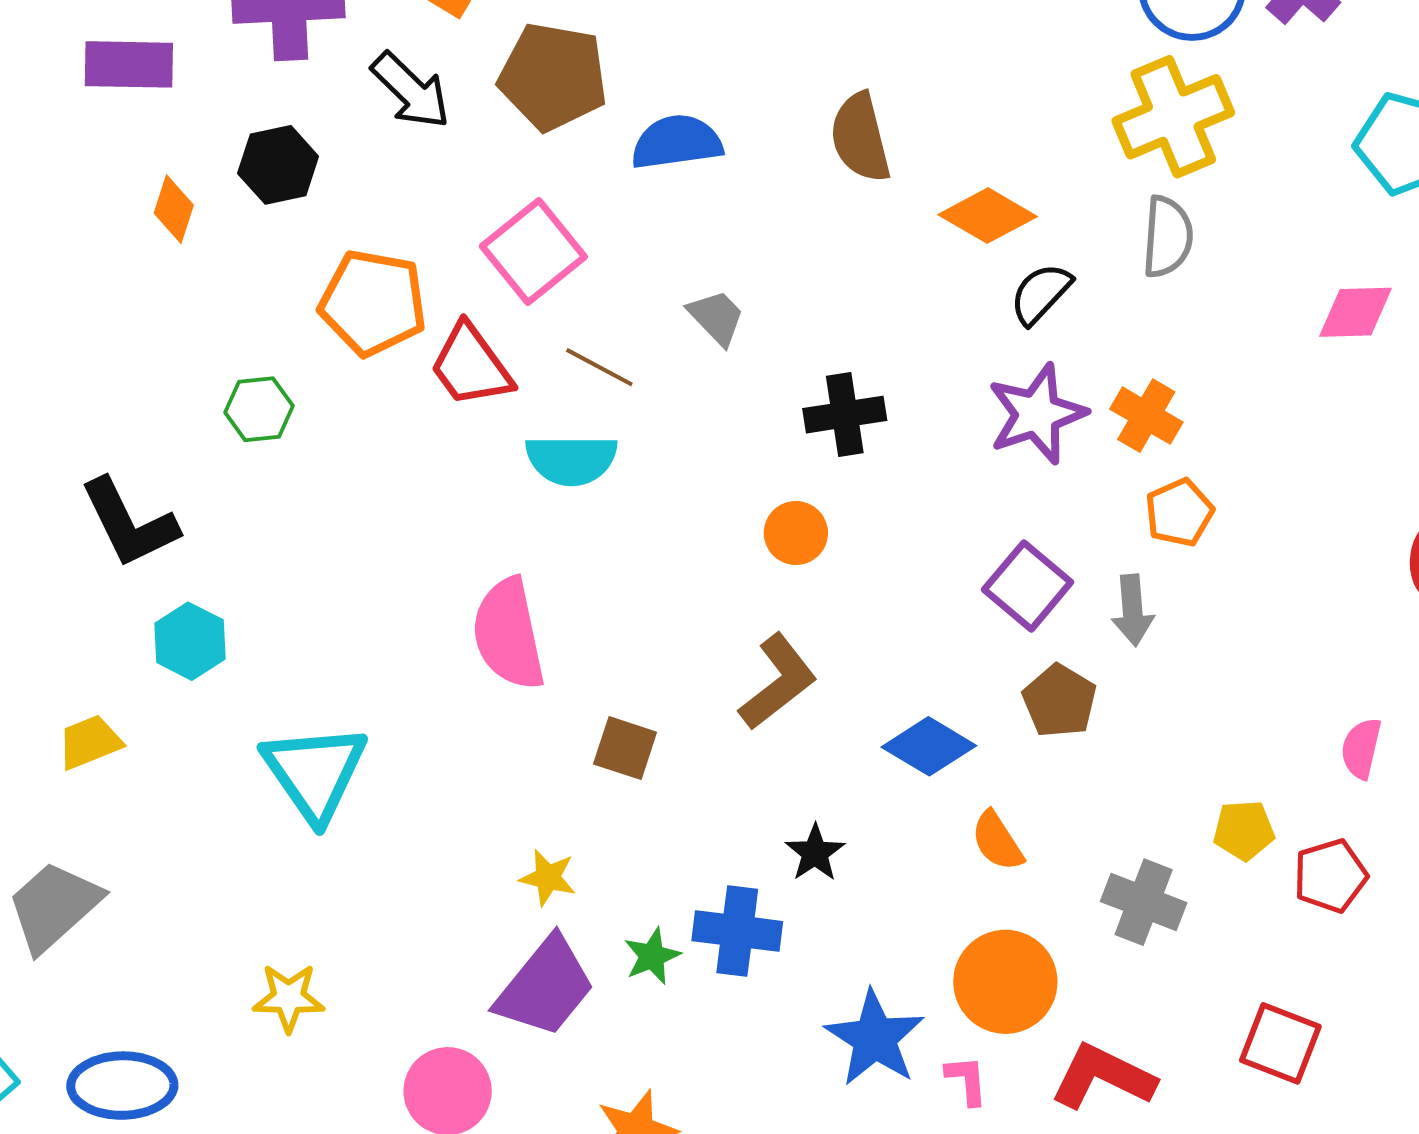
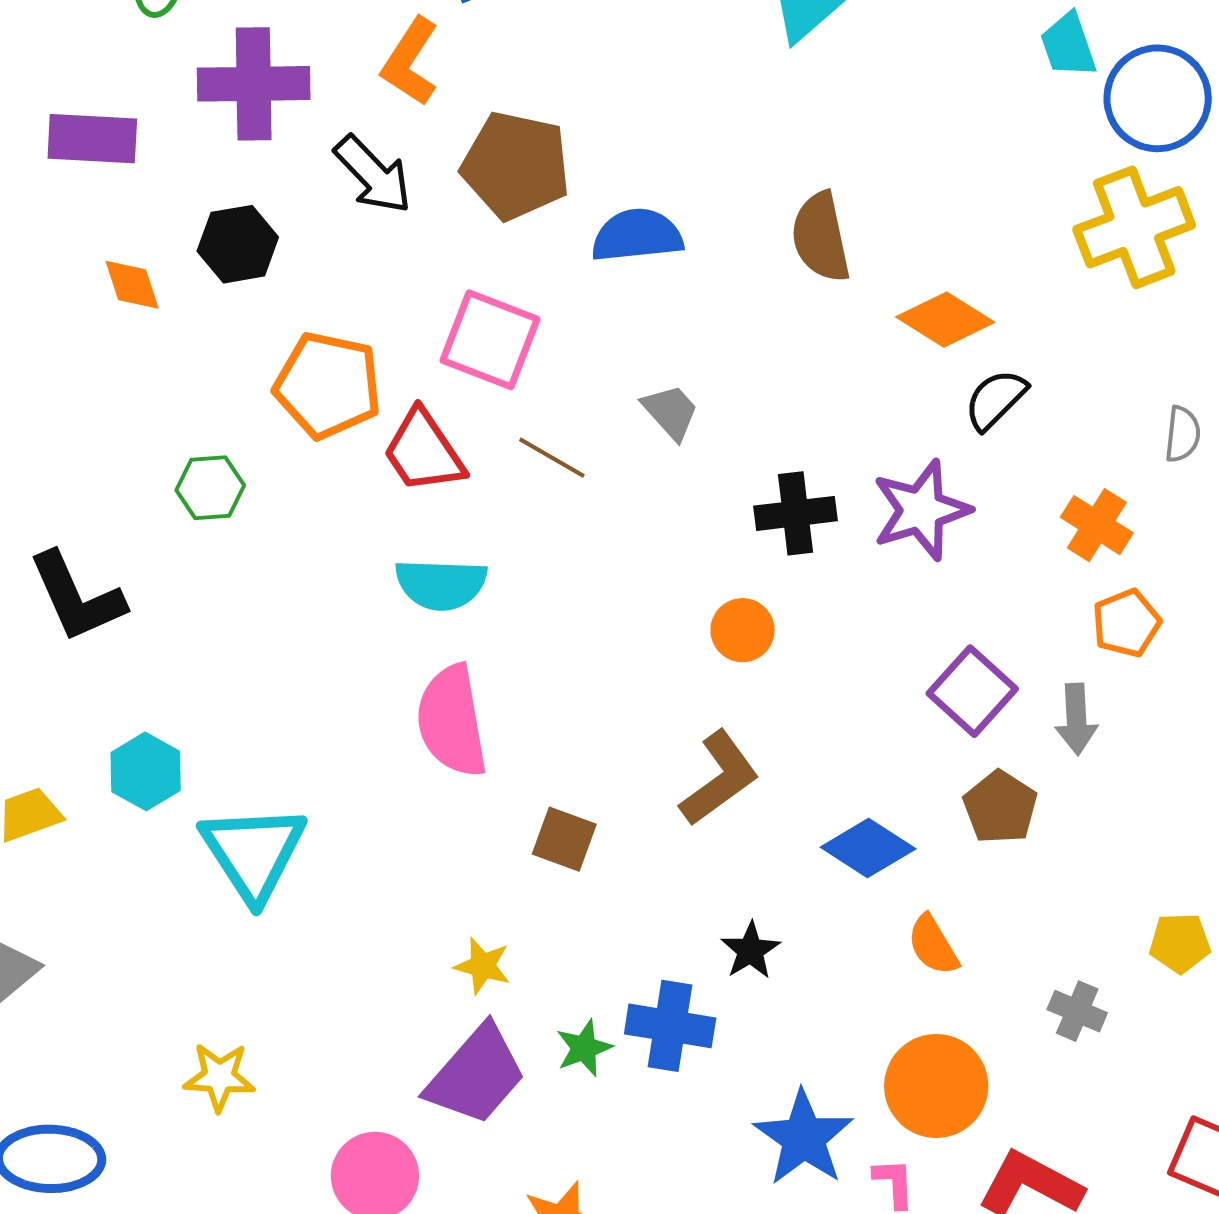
orange diamond: (174, 209) -> (132, 285), turned -38
gray semicircle: (1167, 237) -> (1183, 434), moved, size x0.7
pink square: (533, 251) -> (490, 340), turned -32
purple star: (1037, 414) -> (921, 510), moved
cyan semicircle: (571, 460) -> (441, 584), moved
cyan hexagon: (190, 641) -> (146, 771), moved
gray cross: (1144, 902) -> (1077, 1011), size x0.7

